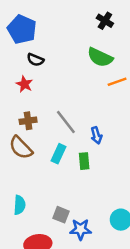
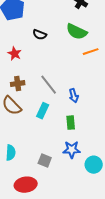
black semicircle: (35, 60) -> (40, 35), moved
green rectangle: (84, 161) -> (71, 123), moved
blue star: (81, 229) -> (72, 150), moved

